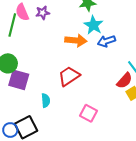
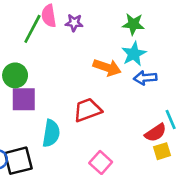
purple square: (19, 80) -> (24, 99), turned -30
cyan semicircle: (46, 100) -> (51, 133), size x1.5

